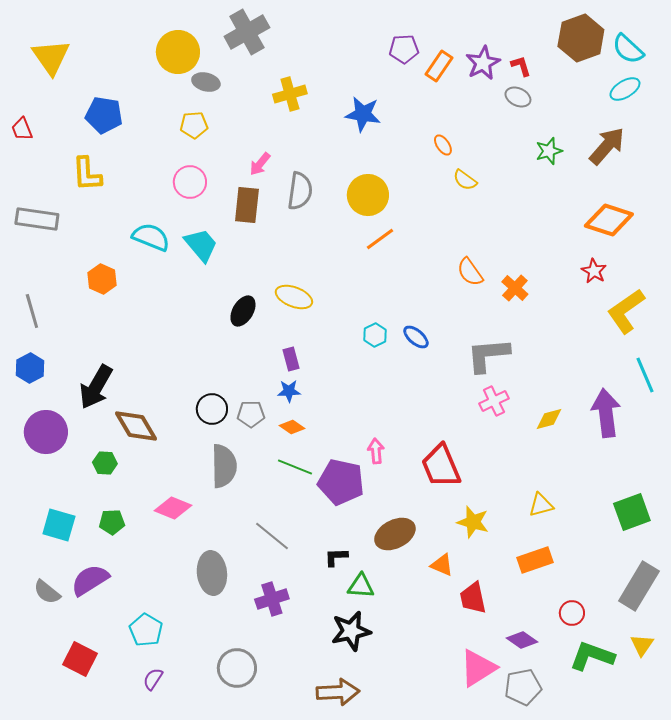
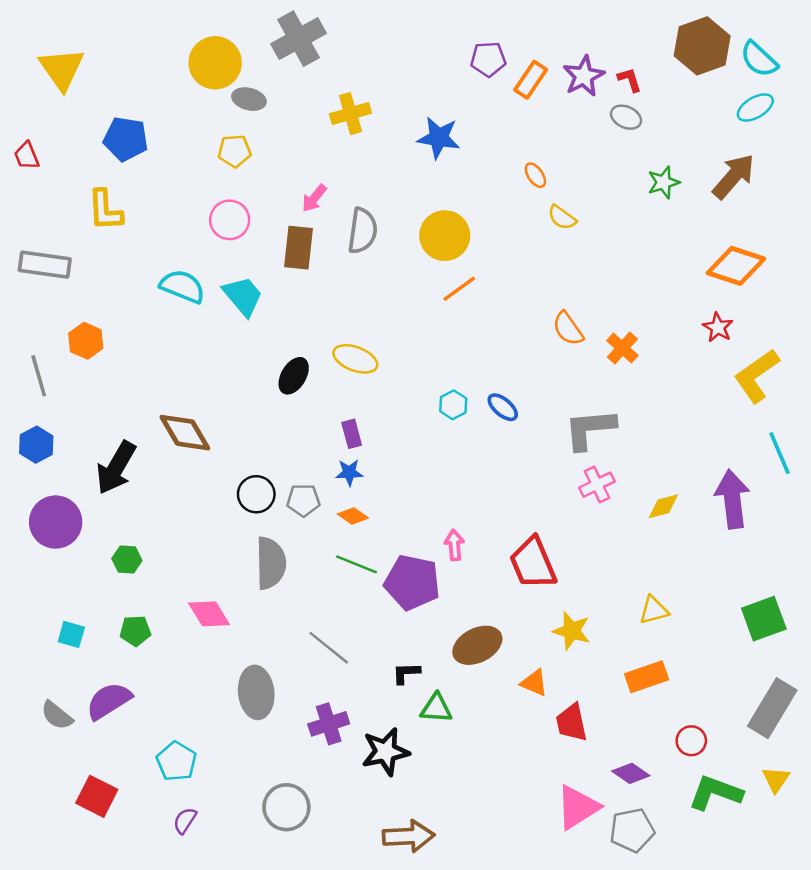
orange hexagon: (102, 279) -> (86, 341), moved
brown diamond: (136, 426) -> (185, 433), moved
pink diamond: (173, 508) -> (209, 614), turned 36
cyan square: (59, 525) -> (71, 634), size x0.7
black star: (351, 631) -> (386, 752), moved

